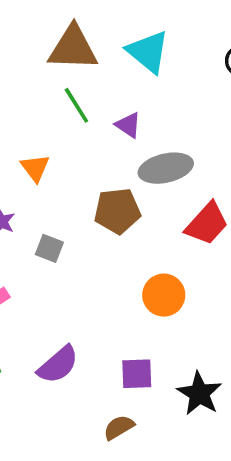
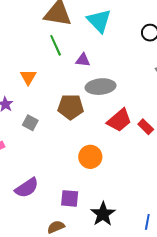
purple triangle: (128, 125) -> (83, 60), turned -35

